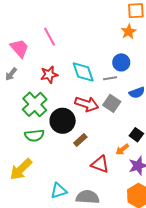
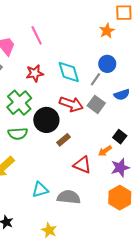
orange star: (129, 32) -> (107, 31), moved
gray line: (110, 78) -> (95, 79), turned -48

